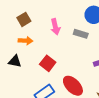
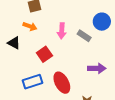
pink arrow: (55, 27) -> (62, 31), moved

